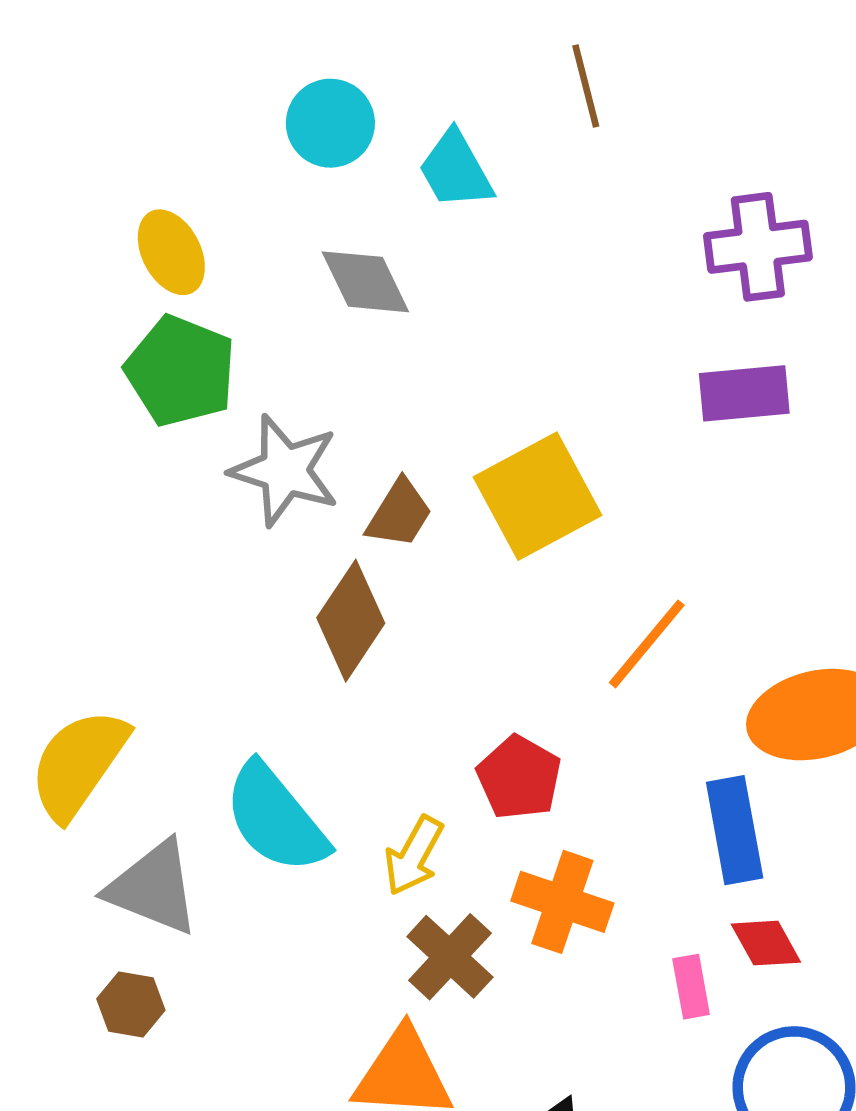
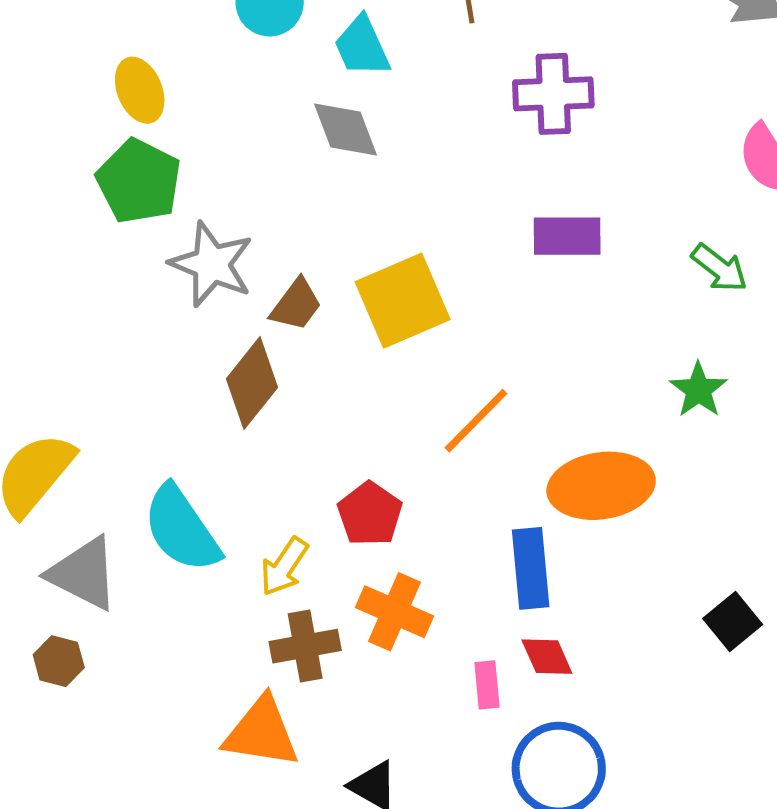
purple cross: (758, 247) -> (553, 94), moved
gray diamond: (365, 282) -> (346, 130), moved
brown cross: (450, 957) -> (305, 646), turned 32

